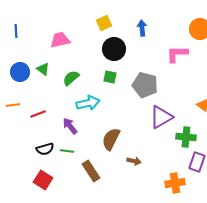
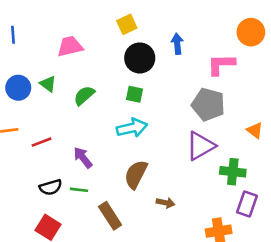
blue arrow: (142, 28) -> (177, 44), moved
gray pentagon: (145, 85) -> (208, 105), moved
cyan arrow: (88, 103) -> (132, 128), moved

